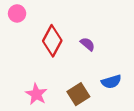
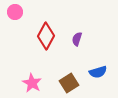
purple semicircle: (87, 44) -> (77, 39), turned -112

